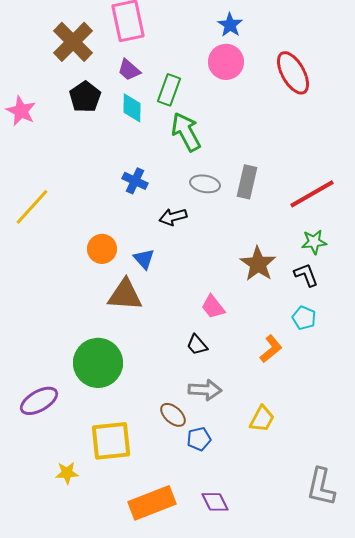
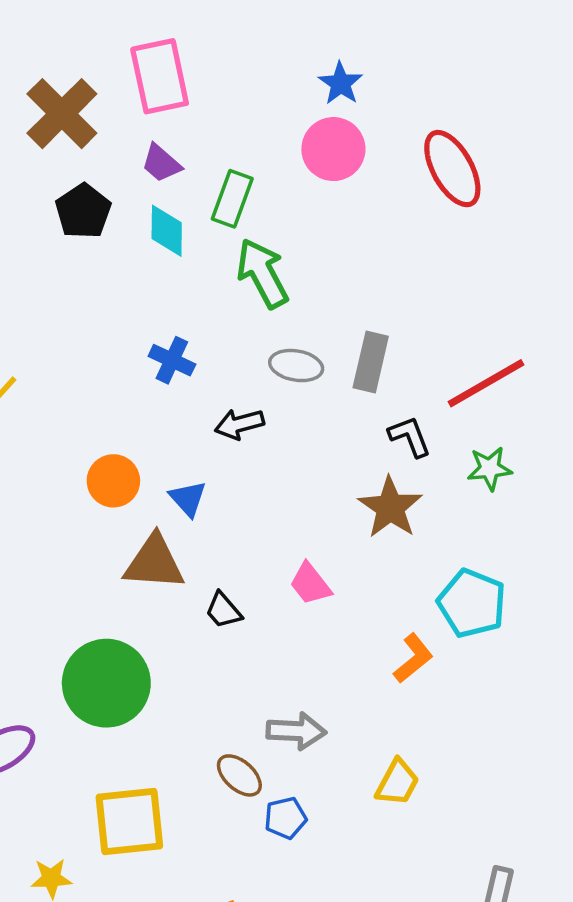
black L-shape: (306, 275) -> (410, 437), moved
cyan pentagon: (304, 318) -> (472, 603), size x1.6
black trapezoid: (197, 345) -> (223, 610), moved

